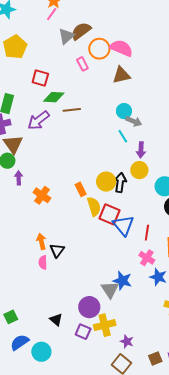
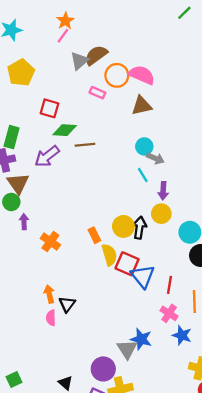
pink rectangle: (82, 64) -> (97, 93), turned -40

